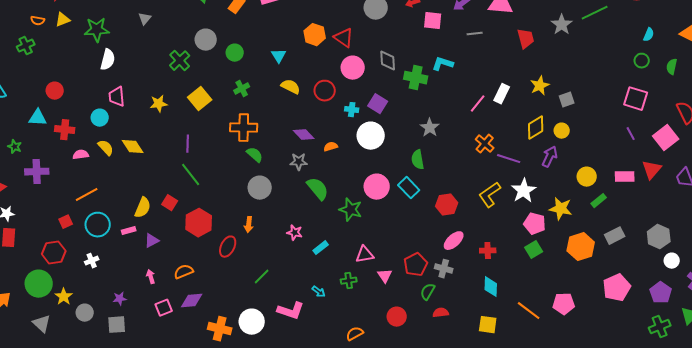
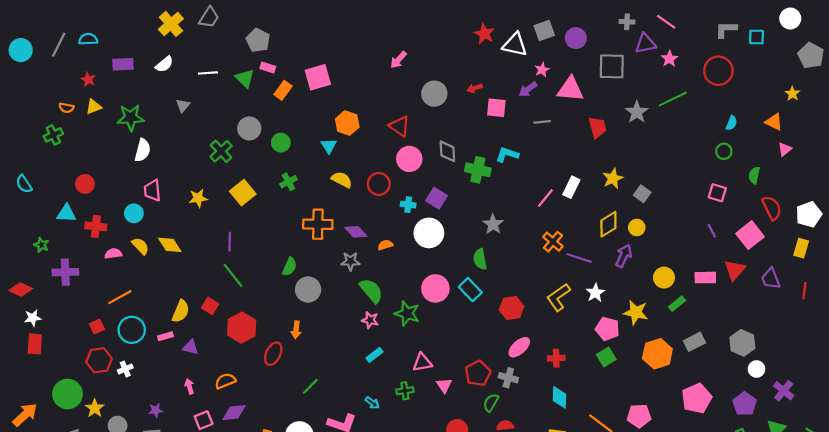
orange hexagon: (315, 35) -> (347, 123), moved
green semicircle: (672, 67) -> (754, 175), moved
pink square: (636, 99) -> (717, 193), size x0.7
gray square: (567, 100) -> (642, 194), turned -35
orange cross: (244, 128) -> (318, 224), moved
green semicircle: (255, 155) -> (290, 267), moved, turned 72
white star: (524, 191) -> (595, 293), size x0.7
pink star: (295, 233) -> (370, 320), moved
purple triangle: (152, 241) -> (190, 347), turned 42
red hexagon: (54, 253) -> (99, 360), moved

